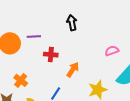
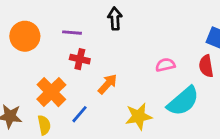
purple line: (34, 36) -> (72, 33), moved
orange cross: (21, 80) -> (51, 92), moved, size x1.5

